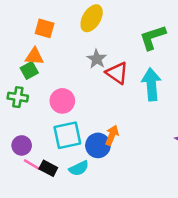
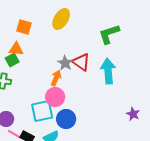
gray star: (97, 59) -> (65, 63), moved
pink circle: (62, 101) -> (55, 97), moved
orange arrow: (112, 135) -> (56, 78), moved

